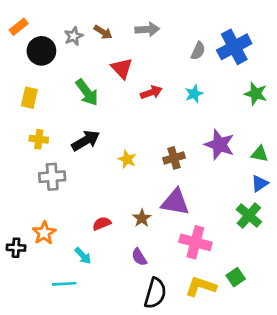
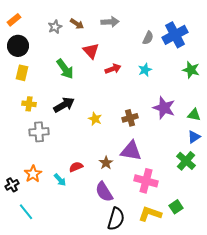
black circle: (41, 51) -> (18, 46), moved
black cross: (16, 248) -> (12, 185), turned -32
cyan arrow: (83, 256) -> (60, 180), moved
purple semicircle: (139, 257) -> (104, 192), size x1.5
cyan line: (64, 284) -> (26, 212), moved, turned 54

